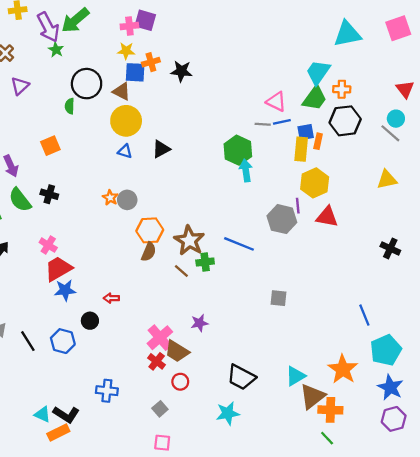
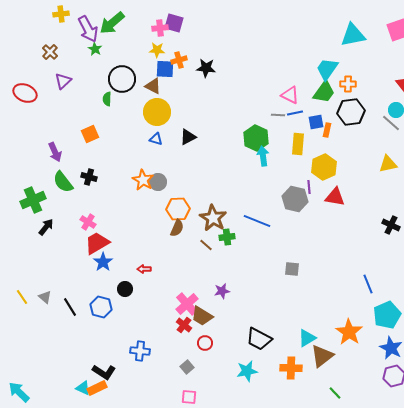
yellow rectangle: (301, 149) -> (298, 144), moved
orange star: (110, 198) -> (143, 180), size x1.5
blue star: (65, 290) -> (103, 262), turned -30
orange cross: (330, 410) -> (291, 368), moved
cyan triangle: (43, 414) -> (83, 388), moved

